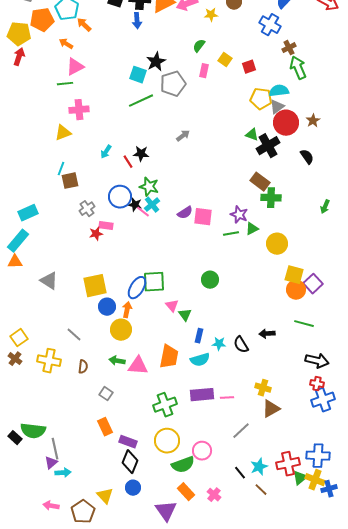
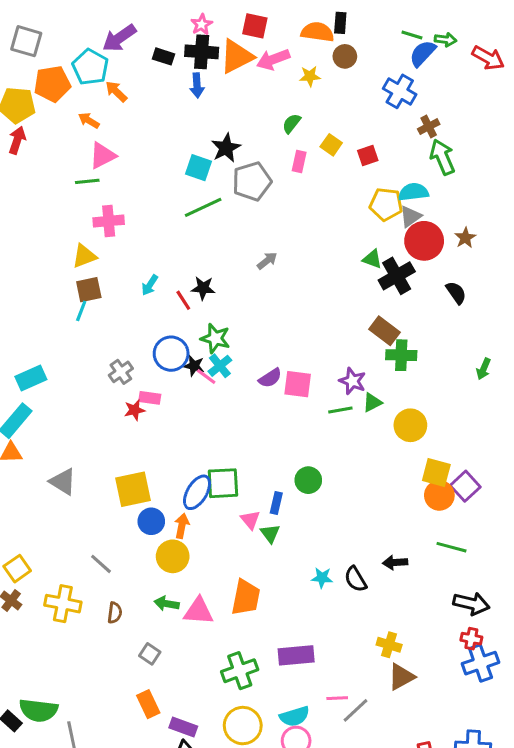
brown square: (70, 181) -> (89, 290), moved
blue rectangle: (199, 336) -> (276, 503), moved
cyan semicircle: (200, 360) -> (295, 716), moved
pink line: (227, 398) -> (337, 698), moved

